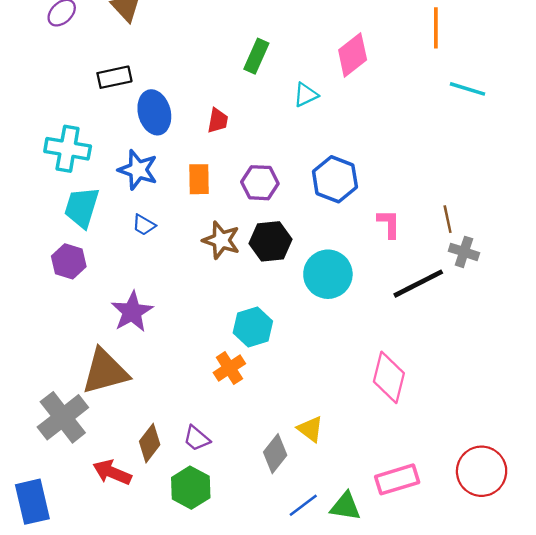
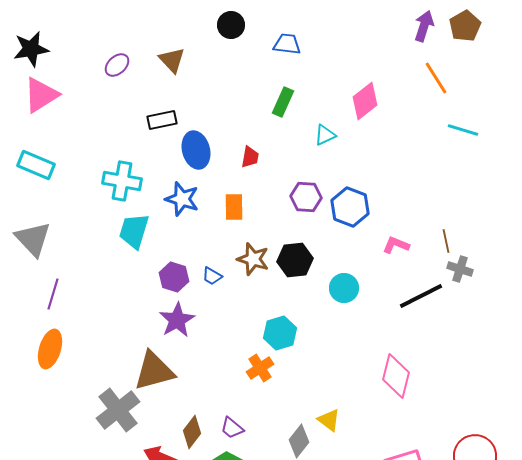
orange line: (436, 28) -> (436, 78), turned -32
purple hexagon: (260, 183) -> (306, 197), moved
pink L-shape: (389, 224) -> (396, 245), turned -68
blue trapezoid: (144, 225) -> (212, 276), moved
purple hexagon: (69, 261) -> (174, 277), moved
cyan circle: (328, 274) -> (344, 288), size x0.7

